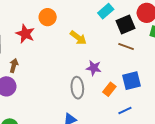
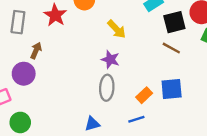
purple star: (94, 68) -> (110, 59), moved
blue line: (125, 110) -> (136, 119), moved

